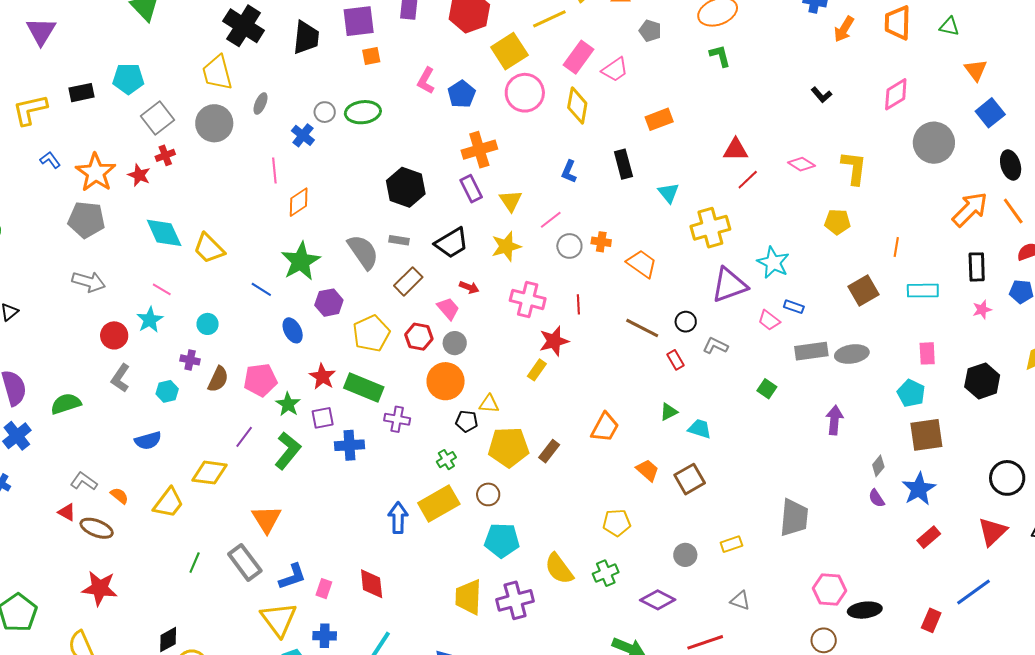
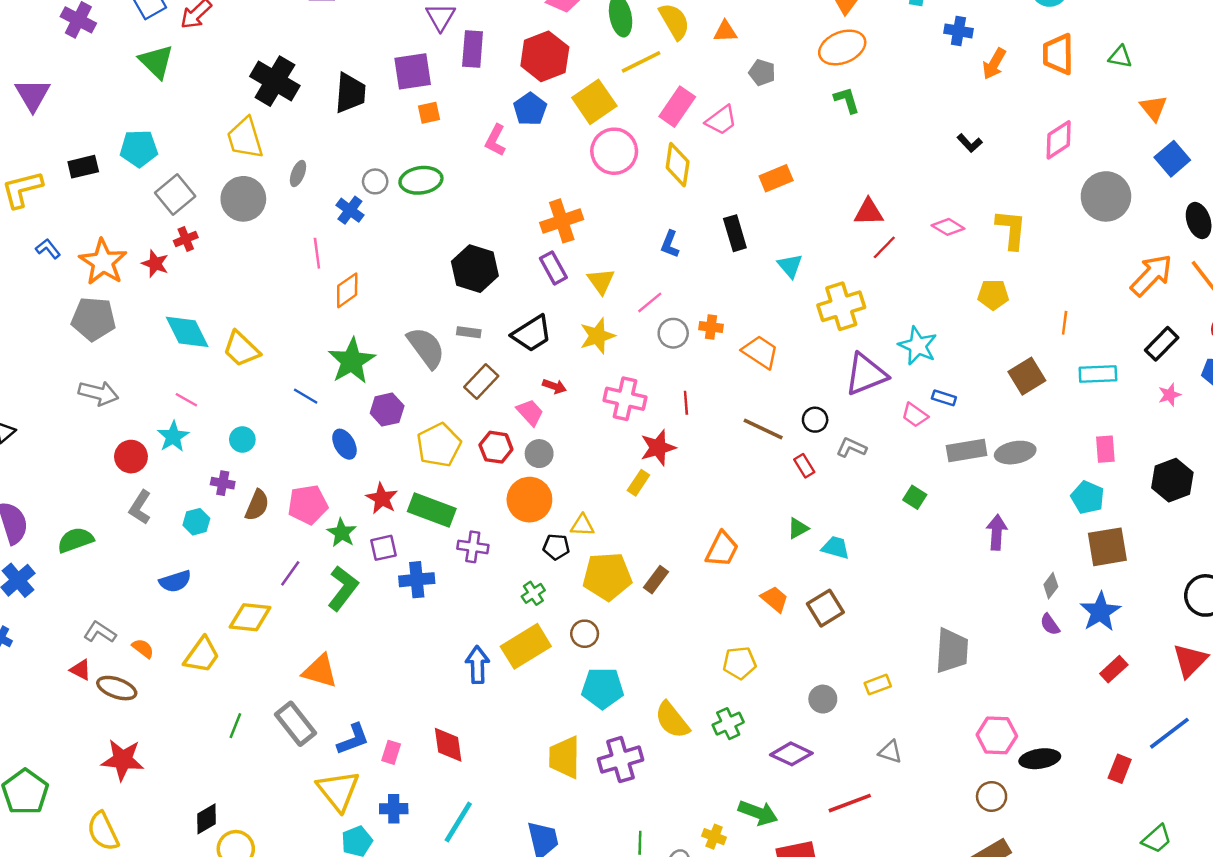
blue pentagon: (462, 94) -> (530, 109), moved
black rectangle: (977, 267) -> (1162, 344), turned 48
orange triangle: (267, 519) -> (320, 671), turned -40

